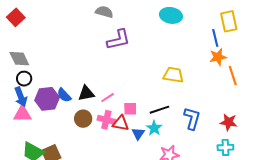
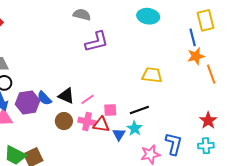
black triangle: (86, 93) -> (66, 96), turned 36
blue L-shape: (192, 118) -> (174, 144), moved
red star: (229, 122) -> (208, 120), turned 30

